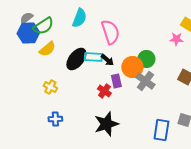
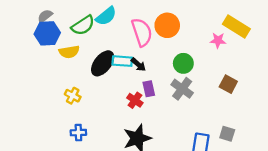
cyan semicircle: (79, 18) -> (106, 16), turned 30
green semicircle: (43, 26) -> (83, 25), moved
yellow semicircle: (47, 49) -> (69, 52), turned 30
orange circle: (132, 67) -> (167, 25), moved

